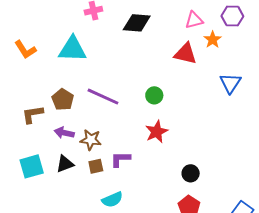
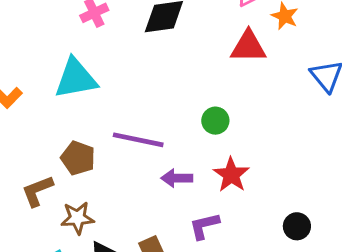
purple arrow: (64, 133) -> (177, 178), moved
brown star: (91, 140) -> (77, 218), moved
purple L-shape: (120, 159) -> (204, 226), moved

